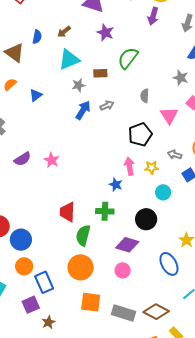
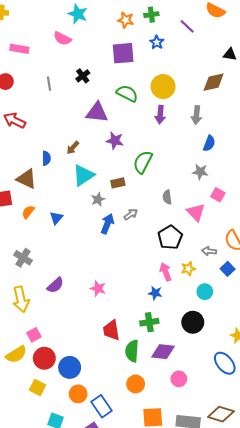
pink star: (52, 160) -> (98, 288), moved
purple diamond: (127, 245) -> (163, 352), moved
orange circle: (81, 267) -> (136, 384), size x0.7

